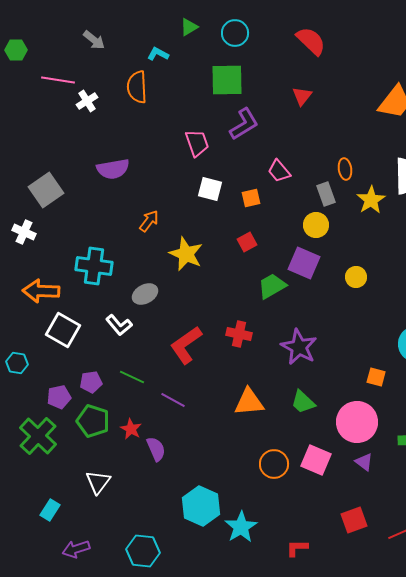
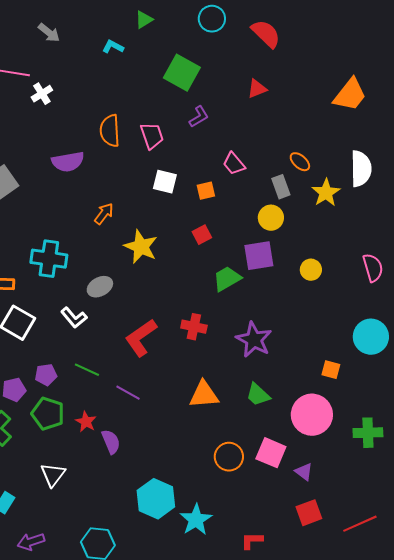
cyan circle: (235, 33) -> (212, 19), moved
green square: (227, 80) -> (182, 73), turned 30
orange semicircle: (137, 87) -> (110, 131), moved
red triangle: (302, 96) -> (257, 89), turned 30
purple L-shape: (244, 124) -> (199, 117), size x0.7
orange ellipse: (345, 169) -> (300, 162), turned -40
purple square: (304, 263) -> (259, 256), turned -32
purple triangle: (364, 462) -> (304, 472), moved

